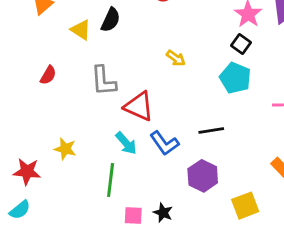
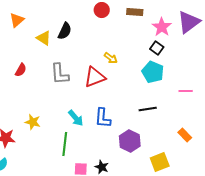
red triangle: (139, 106) -> (95, 77), moved, turned -45
black line: (211, 130) -> (148, 109), moved
blue L-shape: (164, 143) -> (103, 118), turned 40

